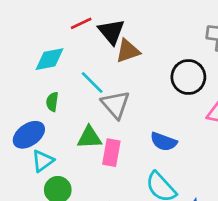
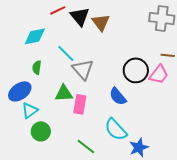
brown triangle: (128, 51) -> (101, 22), moved, turned -48
black circle: (188, 77) -> (136, 70), moved
blue semicircle: (164, 142) -> (118, 96), turned 30

